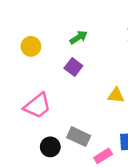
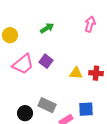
purple square: (73, 67) -> (46, 61), moved
pink trapezoid: (37, 106) -> (23, 64), moved

